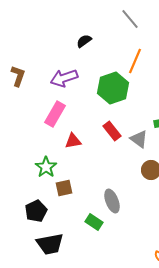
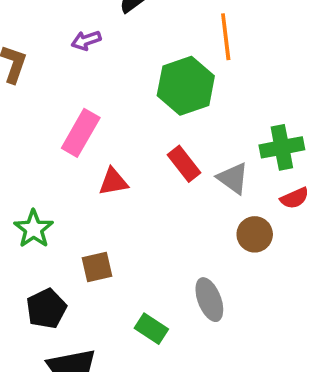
orange line: (135, 61) -> (226, 37), turned -30
purple arrow: (64, 78) -> (86, 40), moved, size x0.6
green star: (46, 167) -> (34, 229), moved
gray ellipse: (112, 201) -> (209, 300), moved

